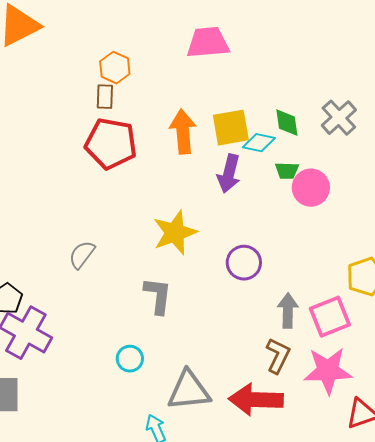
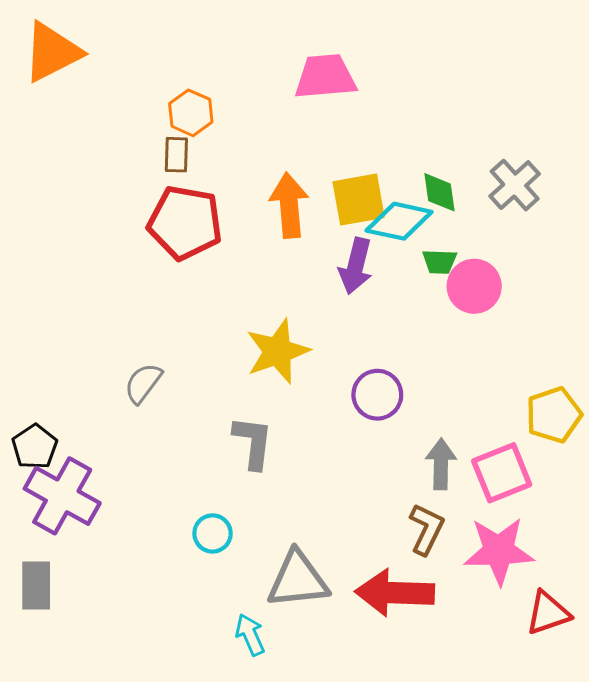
cyan diamond: (259, 143) -> (399, 221), size x1.4

